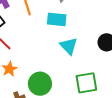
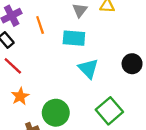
green square: (86, 83) -> (109, 111), turned -30

